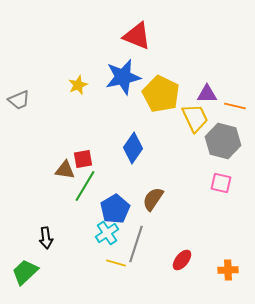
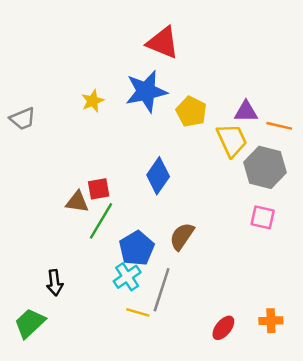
yellow pentagon: (161, 94) -> (191, 112), size x0.7
red ellipse: (182, 260) -> (223, 328), moved

